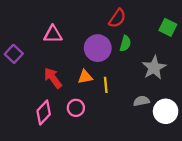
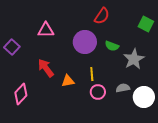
green semicircle: (125, 43) -> (112, 46), moved, turned 96
orange triangle: (85, 77) -> (68, 81), moved
pink circle: (76, 108) -> (98, 92), moved
pink diamond: (44, 112) -> (21, 94), moved

